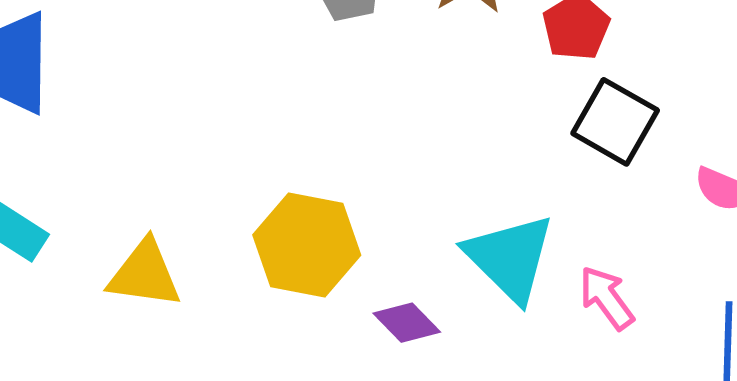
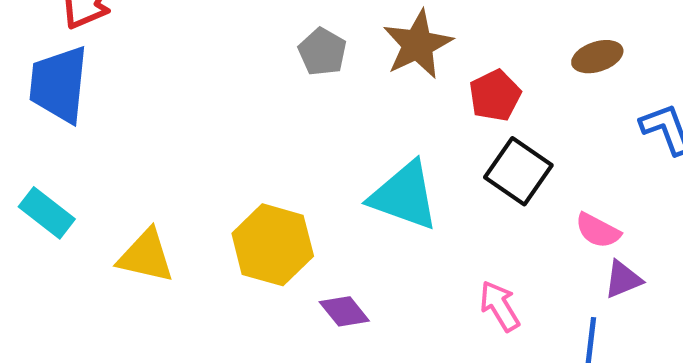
cyan triangle: (510, 258) -> (404, 196), moved, turned -30

